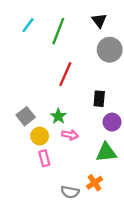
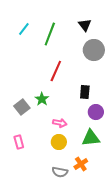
green star: (58, 116) -> (42, 99), moved
yellow circle: (40, 136) -> (59, 142), moved
pink rectangle: (44, 158) -> (19, 142), moved

